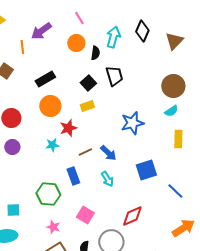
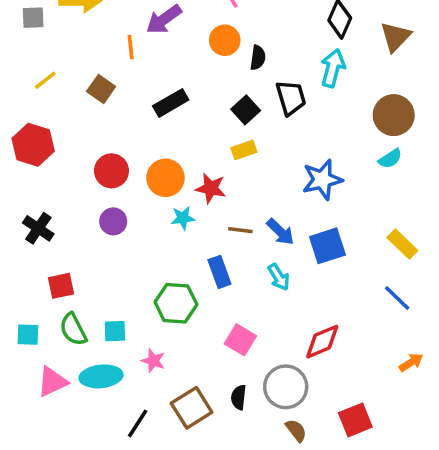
cyan arrow: (113, 37) -> (333, 68), moved
orange circle: (50, 106) -> (165, 178), moved
red star: (68, 128) -> (211, 188), turned 30
yellow rectangle: (178, 139) -> (402, 244), moved, turned -48
brown line: (85, 152) -> (240, 230), turned 32
blue square: (146, 170) -> (327, 246), moved
pink star: (53, 227) -> (153, 361), moved
orange arrow: (183, 228) -> (411, 362), size x0.6

